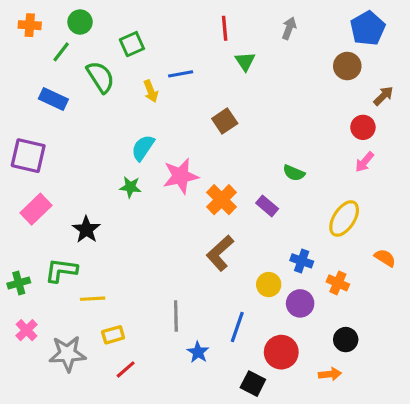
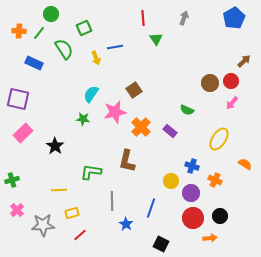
orange cross: (30, 25) -> (19, 31), moved
brown circle: (347, 66) -> (210, 83), moved
brown square: (225, 121) -> (134, 90), moved
brown L-shape: (220, 253) -> (127, 161), moved, turned -35
green L-shape: (61, 270) -> (91, 172), moved
red circle: (281, 352) -> (193, 218), moved

